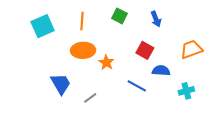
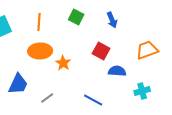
blue trapezoid: (61, 84) -> (18, 84), turned 55
blue line: (137, 86) -> (93, 100), moved

